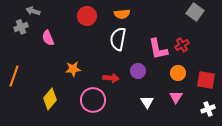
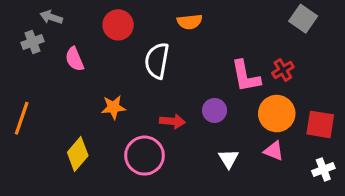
red circle: (87, 16) -> (118, 25), moved
white semicircle: (118, 39) -> (157, 61), moved
orange circle: (178, 73) -> (277, 114), size x1.5
pink triangle: (176, 97) -> (274, 151), turned -40

